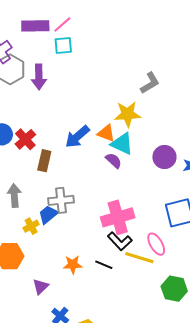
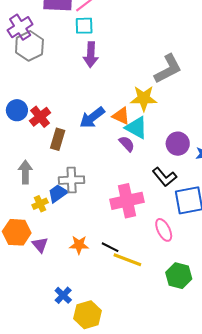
purple arrow: (39, 77) -> (91, 55), moved
gray L-shape: (150, 83) -> (168, 69), size x1.4
black L-shape: (120, 241) -> (164, 177), moved
yellow line: (139, 258) -> (127, 260), moved
purple triangle: (41, 287) -> (40, 245), moved, turned -30

